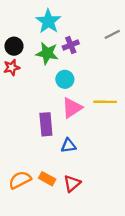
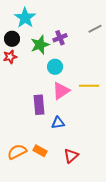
cyan star: (48, 21) -> (25, 18), moved
green star: (47, 53) -> (40, 45), turned -30
red triangle: (72, 183) -> (71, 156), moved

